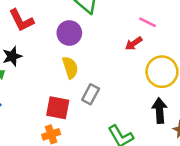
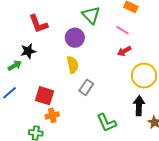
pink line: (147, 22) -> (123, 30), moved
red square: (58, 108) -> (45, 96), moved

